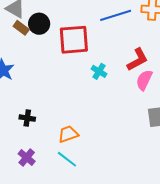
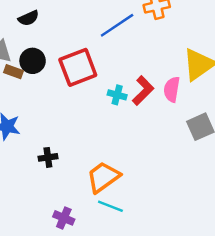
red L-shape: (138, 60) -> (143, 91), moved
black cross: (27, 118) -> (48, 157), moved
orange trapezoid: (68, 134) -> (103, 177), size x1.4

